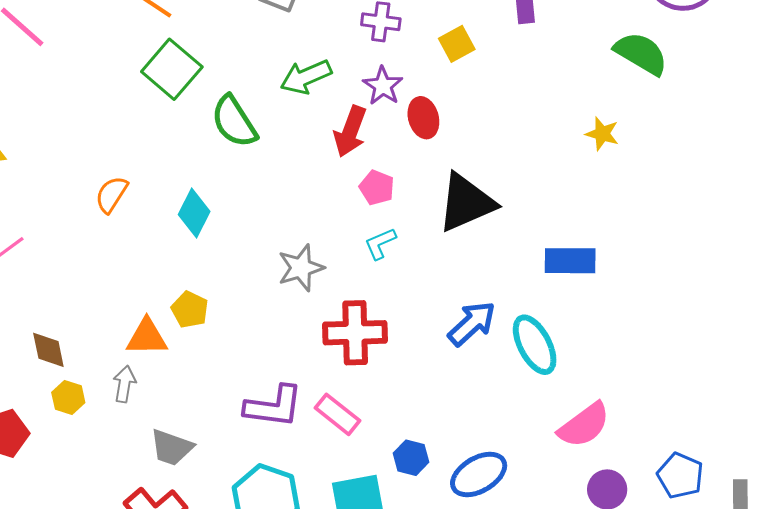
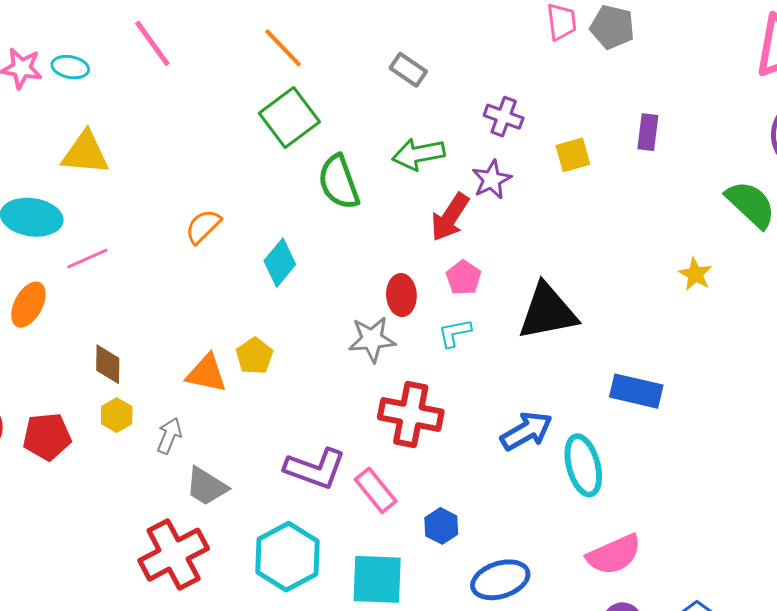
red ellipse: (423, 118) -> (401, 295), moved
gray arrow: (124, 384) -> (169, 436), moved
blue hexagon: (411, 458) -> (441, 526), moved

